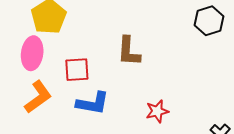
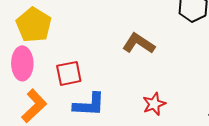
brown L-shape: (129, 51) -> (139, 44), moved, turned 128

